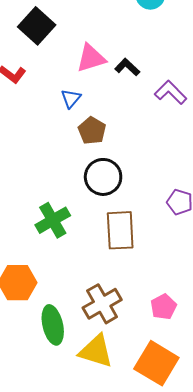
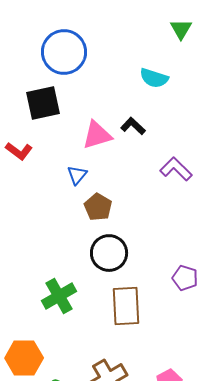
black square: (37, 26) -> (43, 103), turned 36
black L-shape: (127, 67) -> (133, 126), moved

